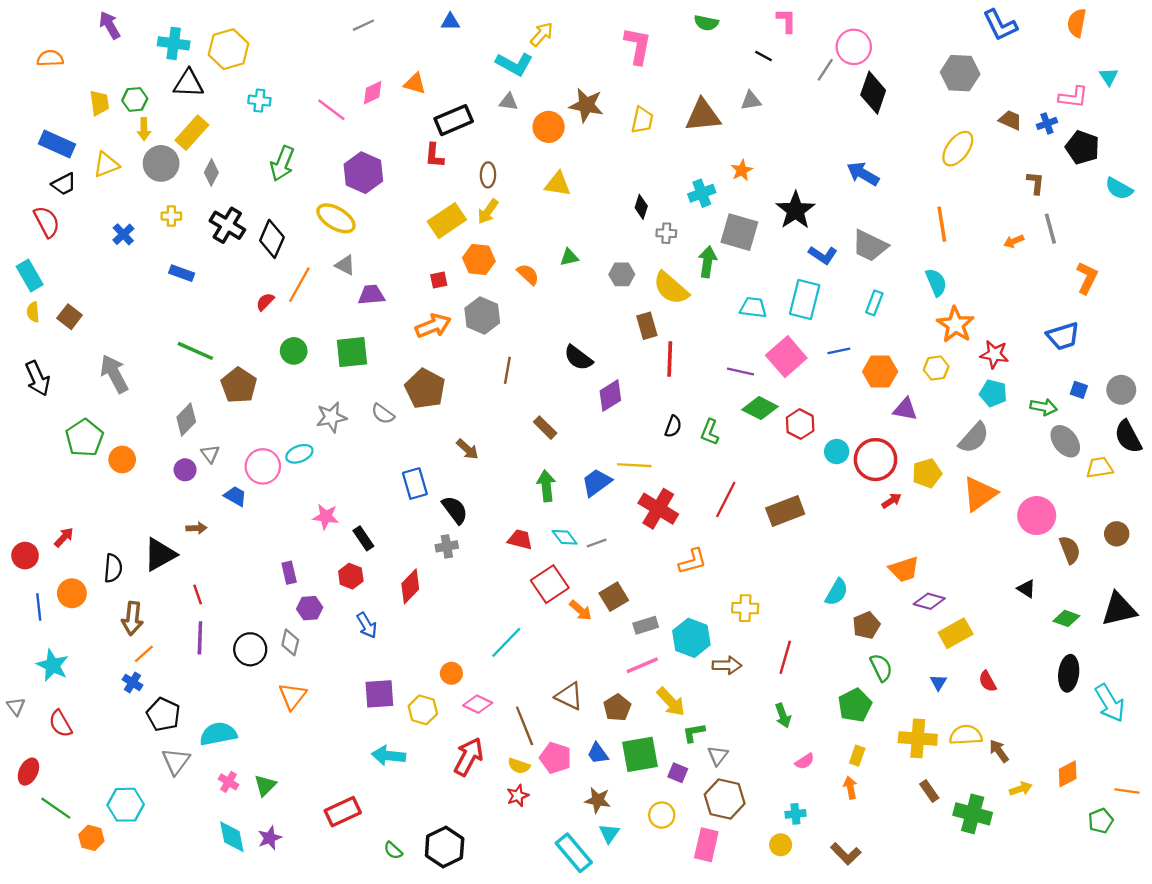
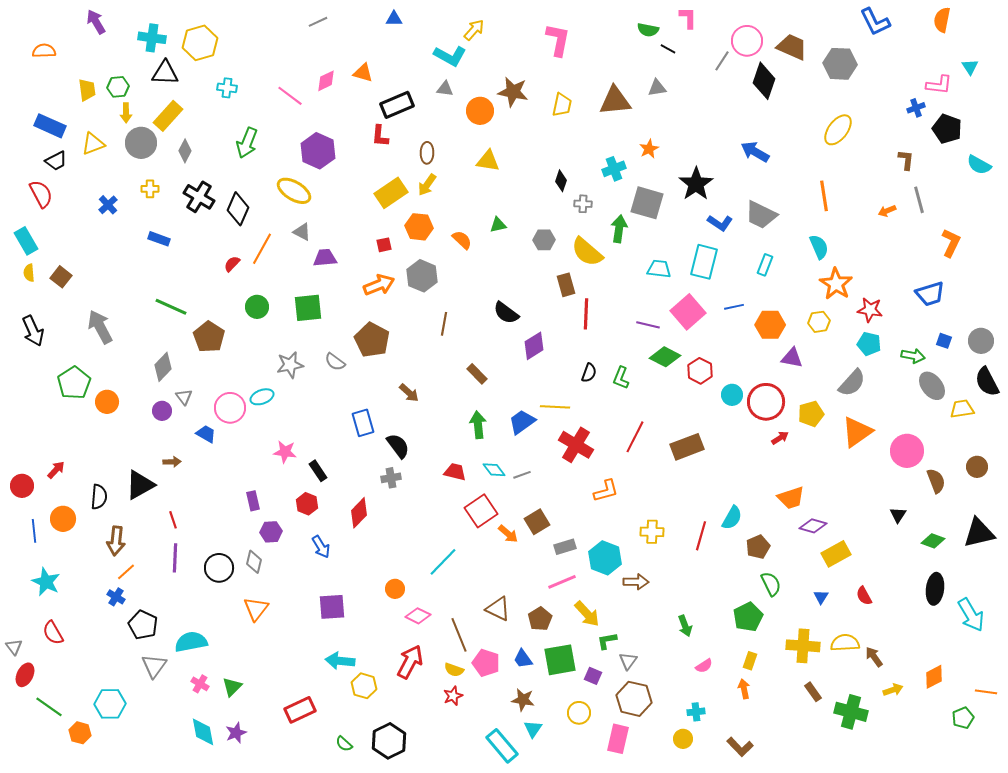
green semicircle: (706, 23) -> (648, 30), moved
brown trapezoid: (1010, 120) -> (792, 47), moved, size x1.5
black triangle: (1026, 589) -> (898, 515), turned 30
red line: (785, 657) -> (701, 536), moved
gray triangle: (16, 706) -> (14, 647), moved
yellow hexagon: (423, 710) -> (364, 686), moved

